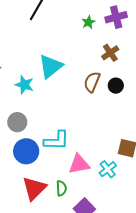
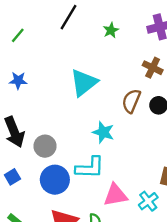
green star: (88, 22) -> (111, 30), moved
brown cross: (110, 53) -> (153, 68), turned -30
cyan star: (24, 85) -> (103, 132), moved

